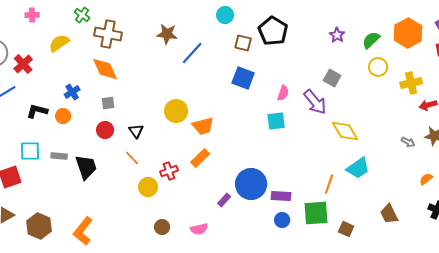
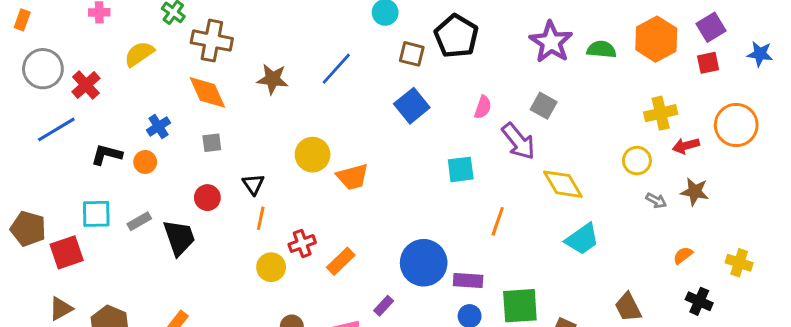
brown star: (167, 34) -> (273, 79), moved
purple star: (337, 35) -> (551, 42), size x1.8
green semicircle: (371, 40) -> (601, 49), turned 48
yellow circle: (378, 67) -> (637, 161), moved
blue square: (243, 78) -> (412, 106), turned 30
pink semicircle: (283, 93) -> (483, 107), moved
red circle: (105, 130) -> (207, 198), moved
gray rectangle: (59, 156) -> (139, 221), turned -35
orange line: (132, 158) -> (261, 218), moved, turned 56
orange rectangle: (200, 158) -> (341, 261), moved
orange line: (329, 184) -> (498, 221), moved
purple rectangle: (224, 200) -> (384, 306), moved

